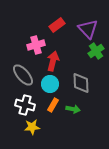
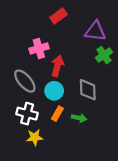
red rectangle: (57, 25) -> (58, 16), moved
purple triangle: (88, 29) -> (95, 31), turned -40

